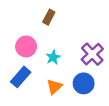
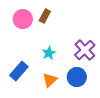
pink circle: (26, 46) -> (23, 19), moved

